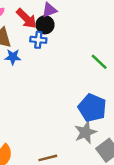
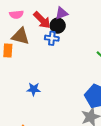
blue star: (13, 57) -> (34, 89), moved

